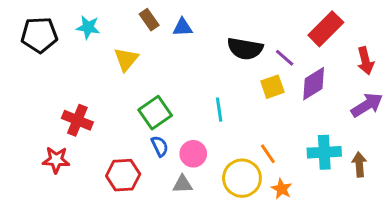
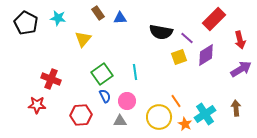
black pentagon: (39, 35) -> (26, 23), turned 30
cyan line: (219, 110) -> (135, 72), moved
cyan cross: (324, 152) -> (205, 114), moved, turned -30

